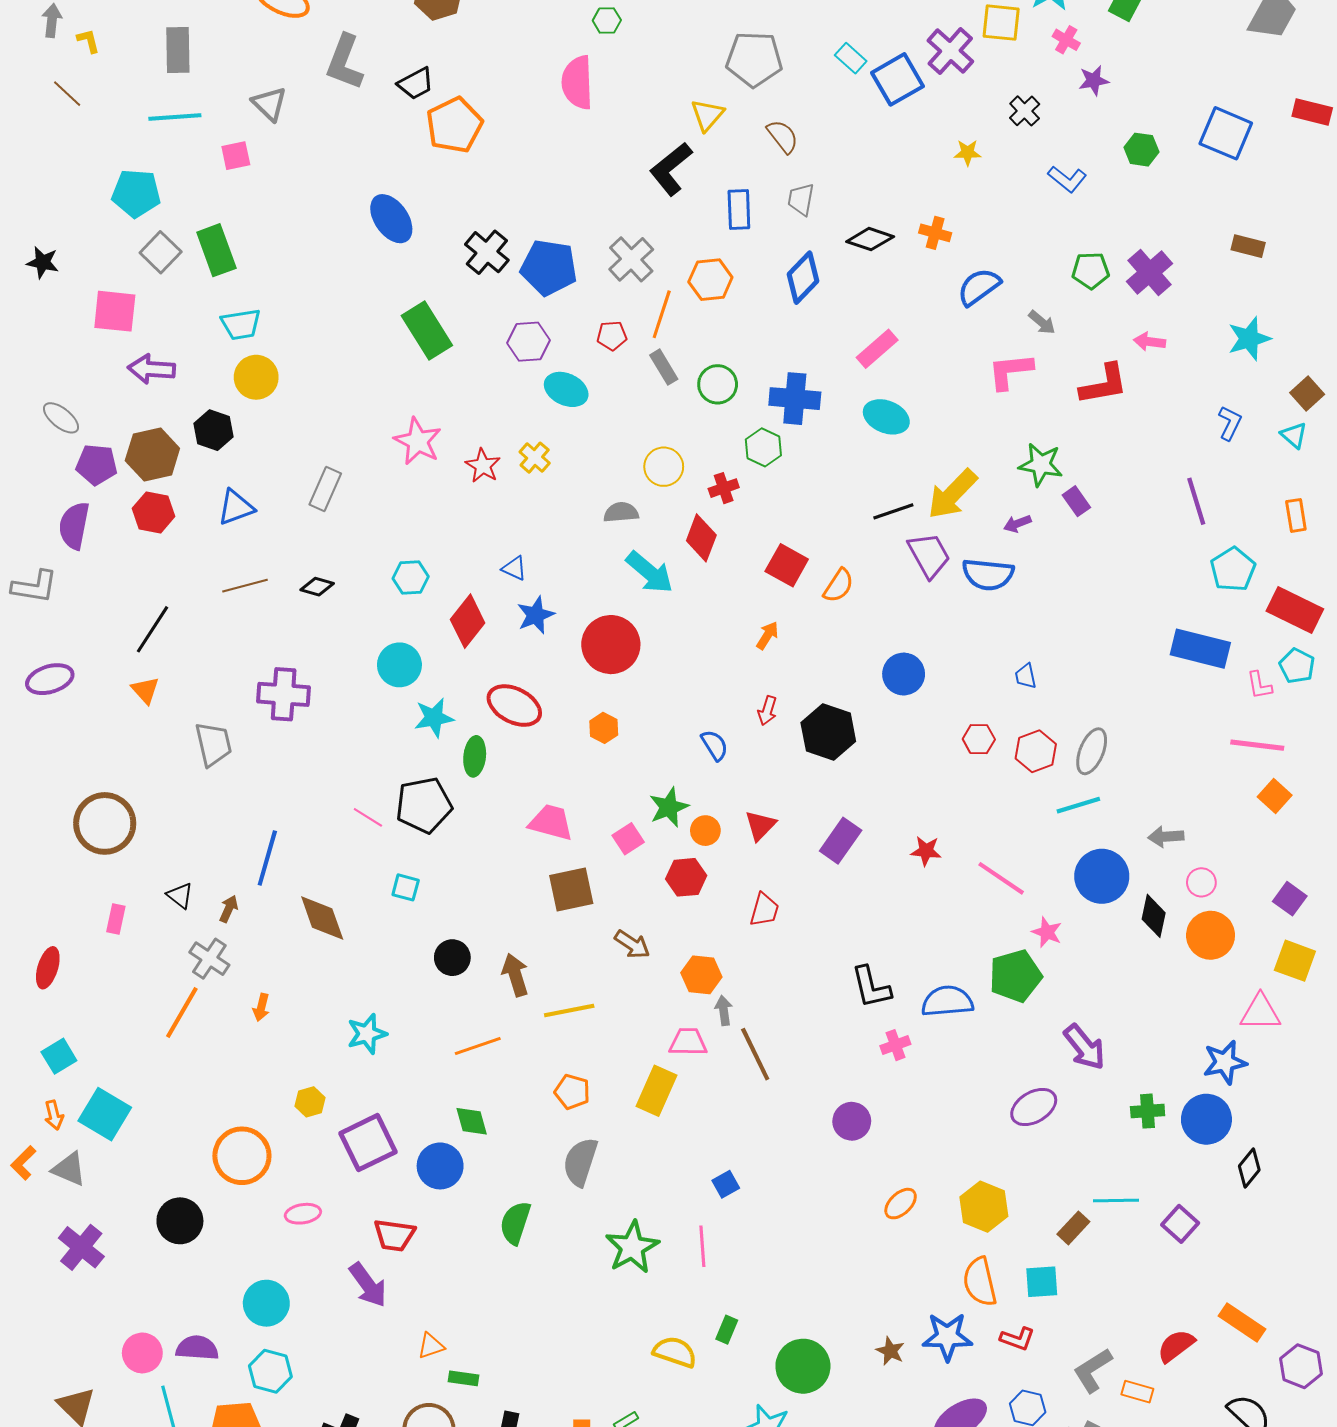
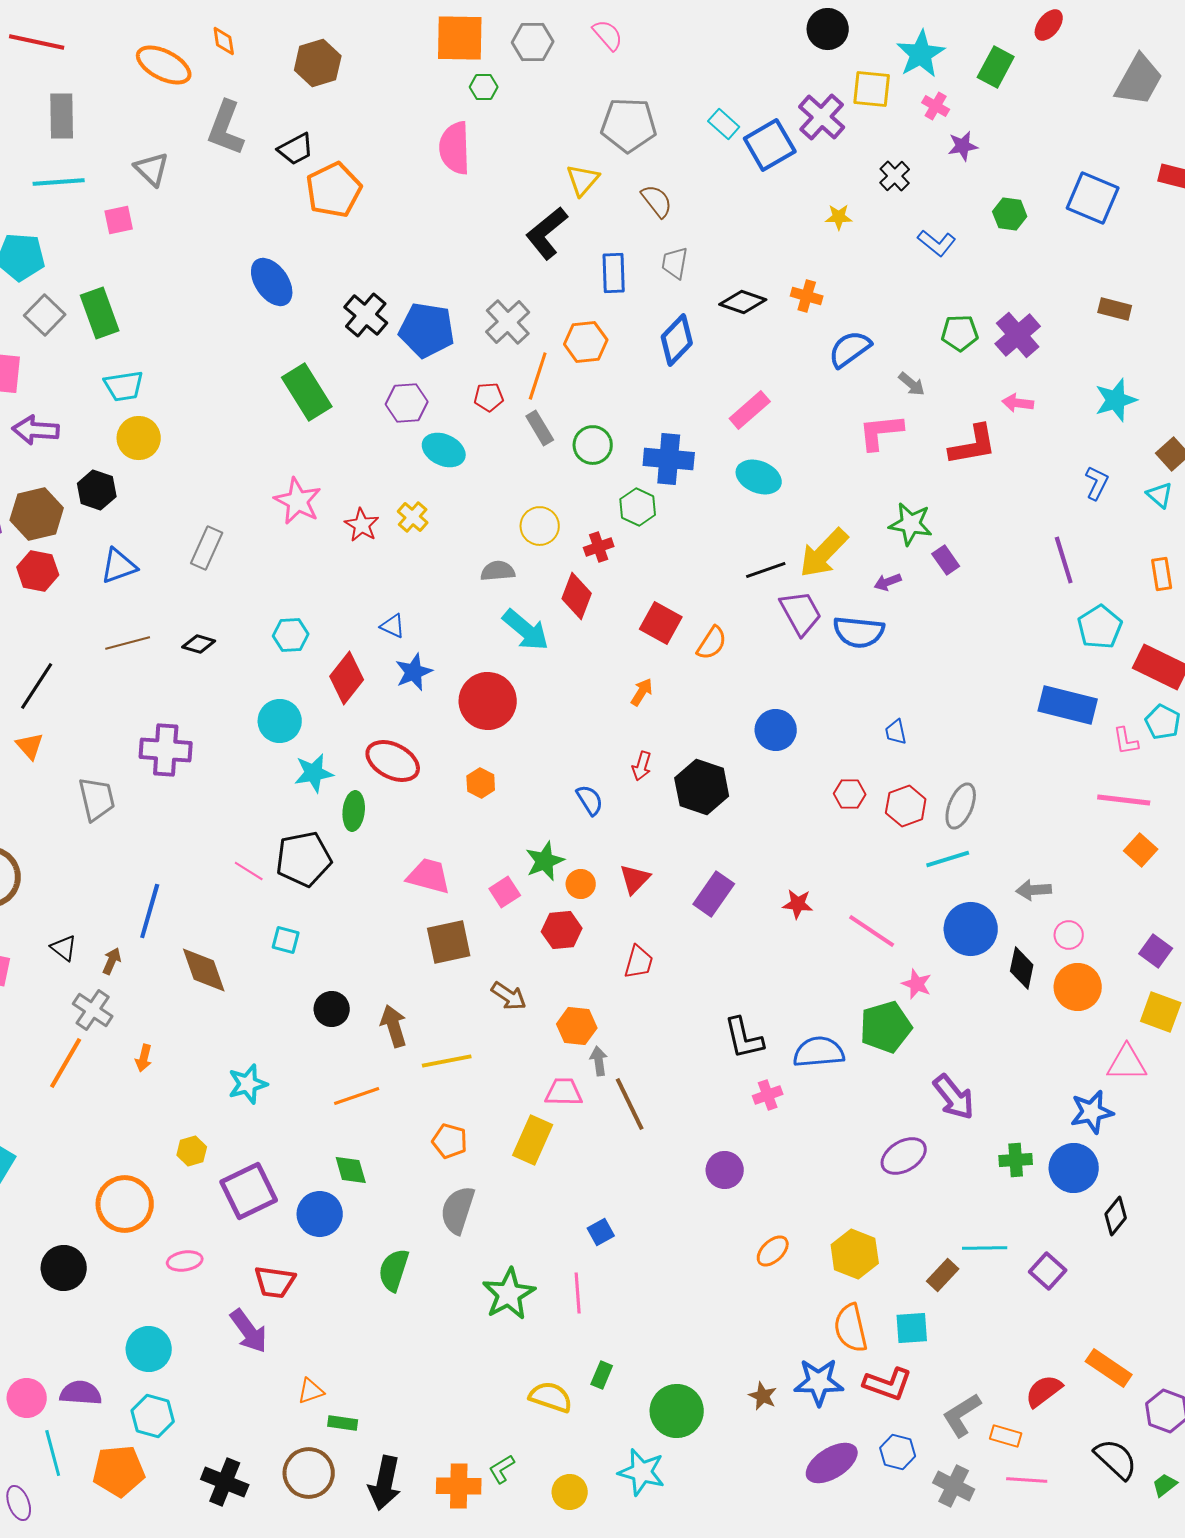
red L-shape: (1017, 1339) -> (888, 1384), size x1.4

